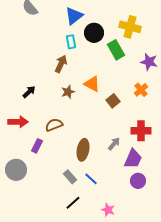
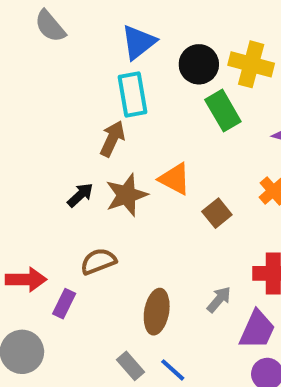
black circle: (94, 33) -> (199, 64), moved
cyan rectangle: (71, 42) -> (133, 94), size x1.5
black arrow: (29, 92) -> (80, 195), moved
brown star: (68, 92) -> (126, 195), size x1.5
red arrow: (18, 122) -> (26, 279), moved

